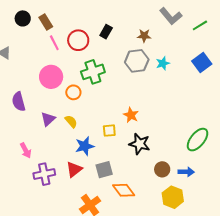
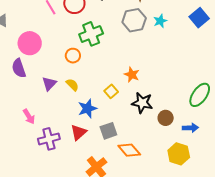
pink circle: (51, 77) -> (30, 43), moved
yellow square: (109, 131) -> (111, 91), turned -32
brown circle: (162, 169) -> (166, 118), moved

